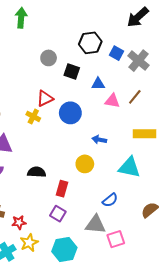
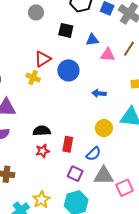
gray circle: (49, 58) -> (36, 12), moved
yellow circle: (85, 164) -> (104, 128), moved
blue semicircle: (110, 200) -> (93, 154), moved
purple square: (58, 214) -> (75, 174), moved
red star: (19, 222) -> (43, 151), moved

